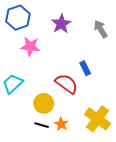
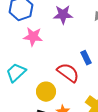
purple star: (61, 24) -> (63, 15), turned 30

